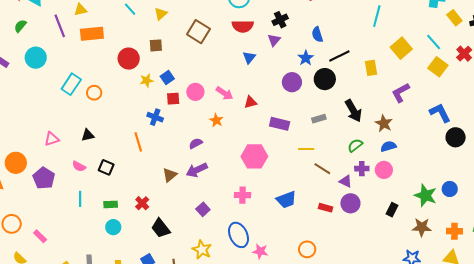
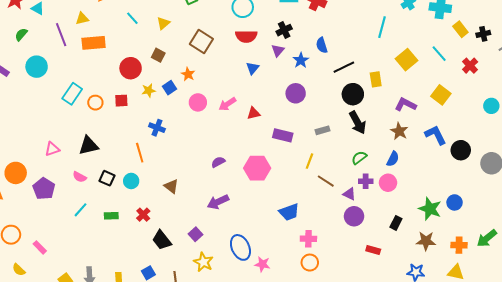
brown square: (156, 45) -> (158, 55), turned 32
blue star: (306, 58) -> (301, 60), moved
yellow square: (438, 67) -> (441, 95), moved
black circle: (325, 79) -> (353, 94), moved
pink arrow: (225, 93) -> (227, 104), turned 114
purple L-shape: (401, 93) -> (405, 105), turned 55
red square: (173, 99) -> (121, 101), moved
blue L-shape: (440, 113) -> (436, 135), moved
orange star: (216, 120) -> (188, 74), moved
brown star: (384, 123) -> (399, 131), moved
black triangle: (88, 135) -> (89, 146), size x1.5
purple semicircle: (196, 143) -> (218, 162), moved
blue semicircle: (388, 146) -> (393, 159), turned 133
yellow line: (306, 149) -> (309, 161), turned -70
purple arrow: (197, 170) -> (218, 202), moved
brown triangle: (170, 175) -> (171, 186), turned -42
pink cross: (243, 195) -> (308, 239), moved
cyan line: (80, 199) -> (80, 210), turned 42
red rectangle: (326, 208) -> (373, 250), moved
purple square: (203, 209) -> (195, 234), moved
cyan circle: (113, 227) -> (131, 181), moved

